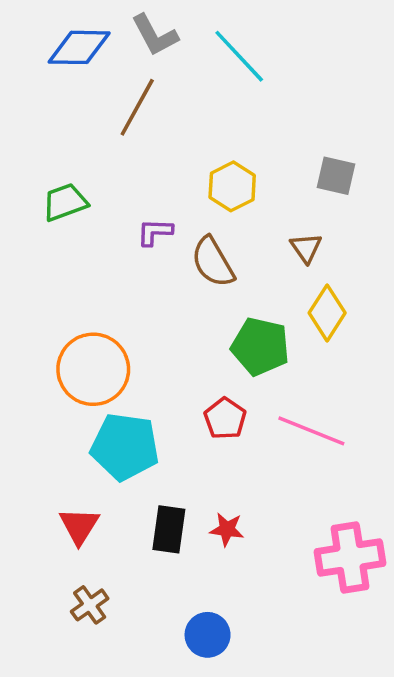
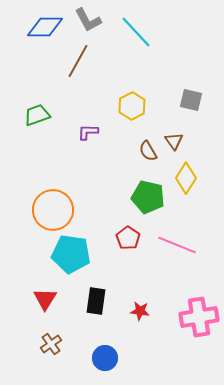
brown semicircle: (213, 262) -> (148, 151), moved, size x0.7
red star: (227, 529) -> (140, 311), moved
blue circle: (208, 635) -> (105, 358), moved

